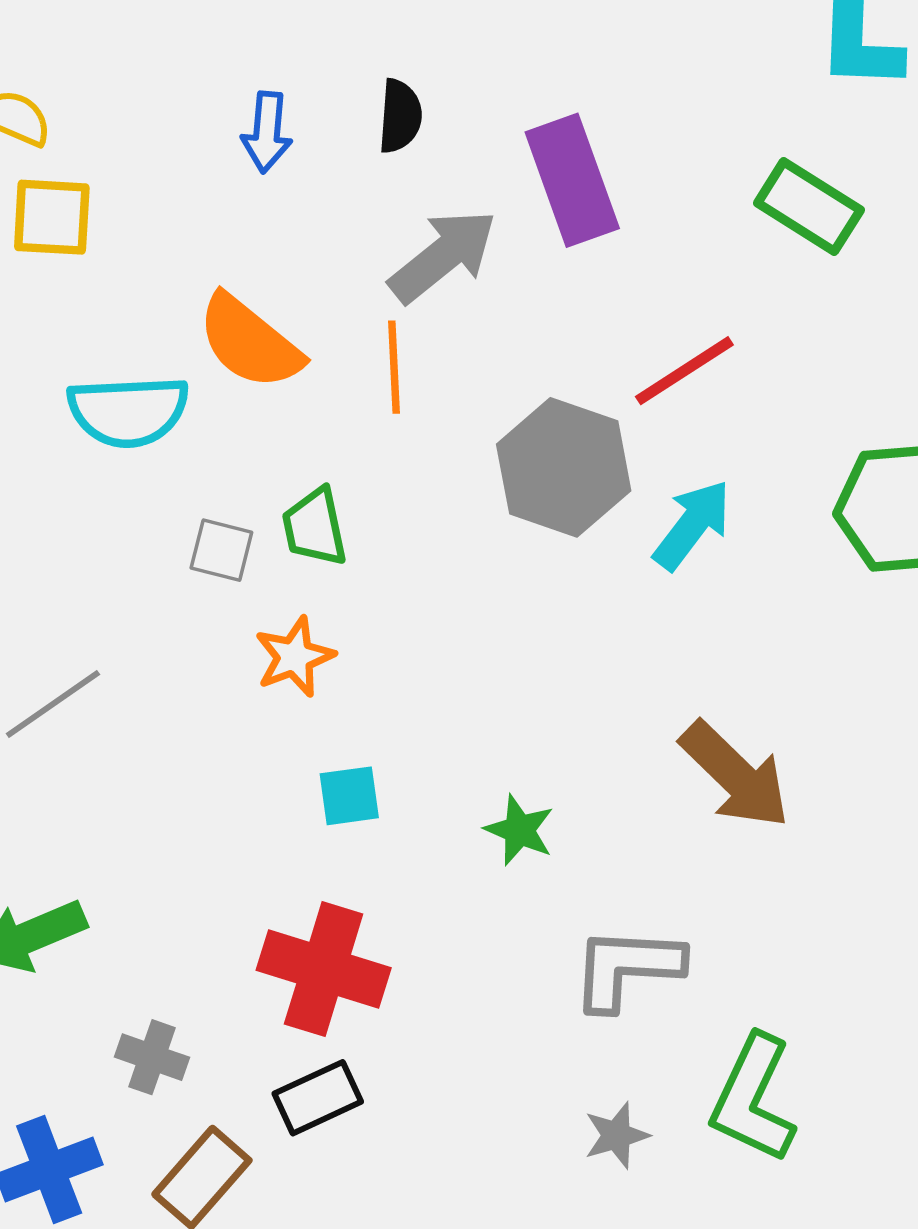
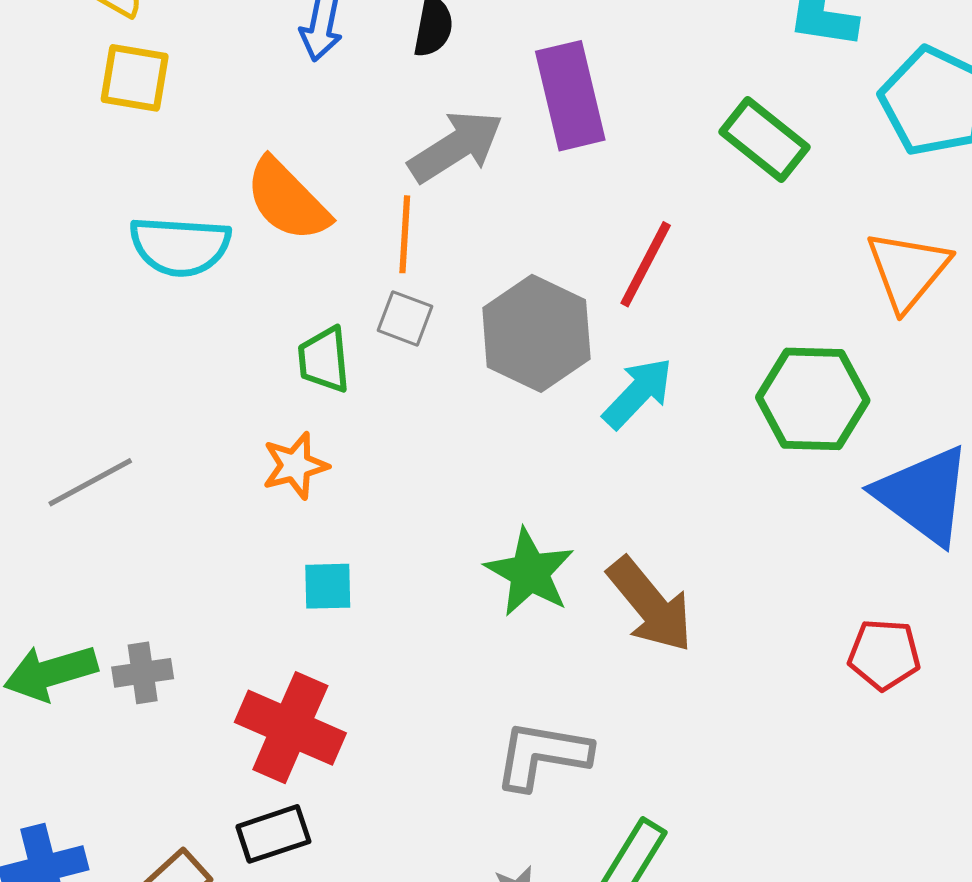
red line: (684, 371) -> (646, 264), turned -36
gray square: (221, 550) -> (405, 318), moved
green star: (519, 830) -> (530, 572), moved, size x1.5
gray cross: (152, 1057) -> (143, 673), moved, turned -34

